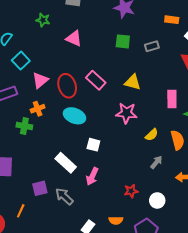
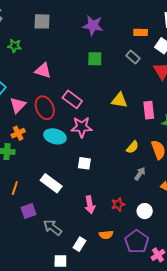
pink triangle: (74, 38) -> (43, 71), moved
gray rectangle: (152, 46) -> (133, 57), moved, turned 64
yellow triangle: (133, 82) -> (119, 100), moved
pink star: (126, 113) -> (82, 127), moved
white square: (93, 145) -> (84, 163), moved
pink arrow: (92, 176) -> (90, 205), moved, turned -30
gray arrow: (64, 196) -> (52, 227), moved
orange line: (21, 211) -> (15, 188), moved

